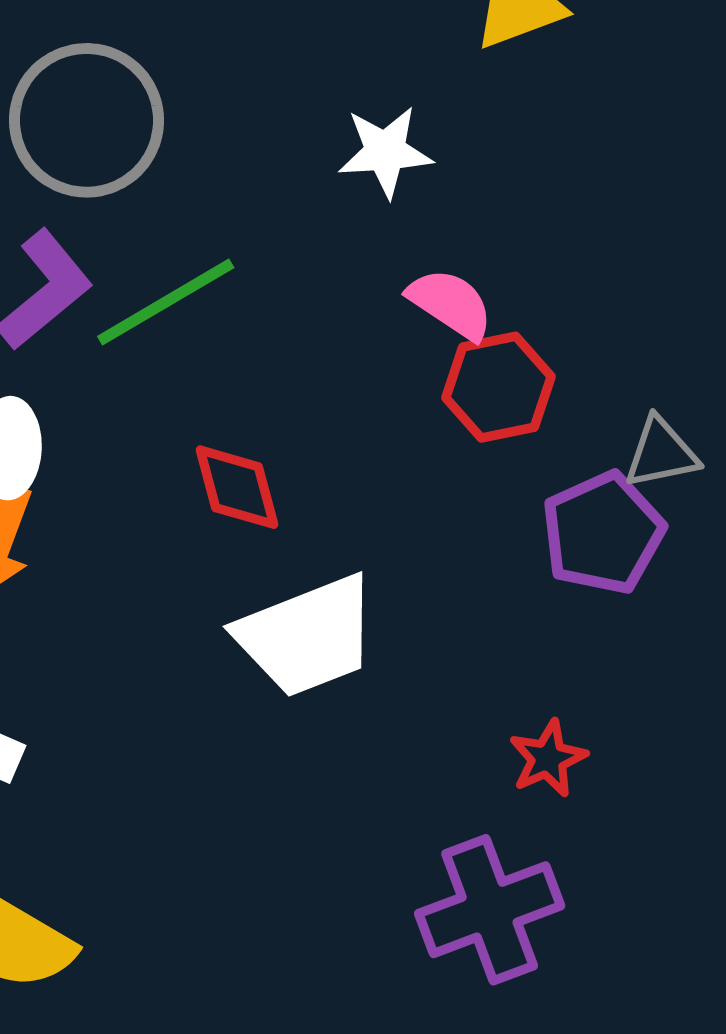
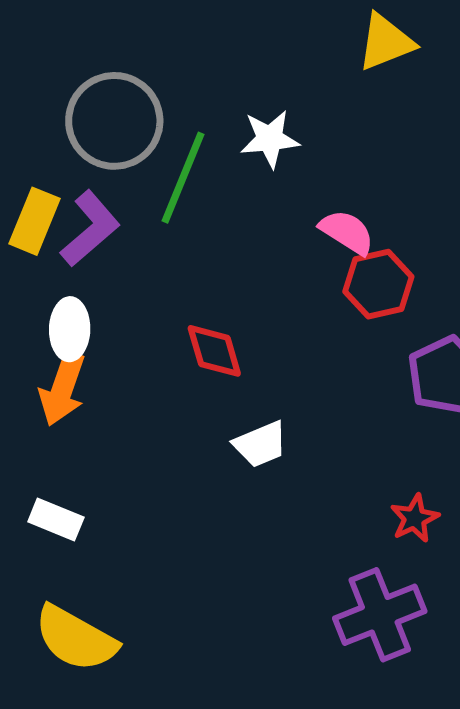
white star: (385, 152) -> (270, 139), moved
green line: (166, 302) -> (183, 178), moved, turned -36
white trapezoid: (307, 636) -> (260, 444), size x0.6

